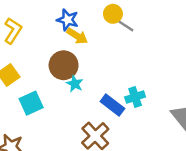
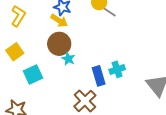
yellow arrow: (77, 36) -> (59, 21), moved
blue rectangle: (112, 105) -> (99, 76), turned 36

